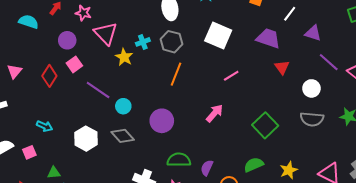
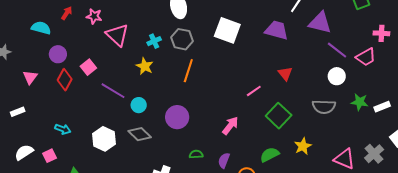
purple triangle: (313, 33) -> (320, 23), size x1.4
purple circle: (67, 40) -> (58, 54), moved
yellow star: (124, 57) -> (145, 66), moved
red triangle: (282, 67) -> (285, 74), moved
pink line: (231, 76) -> (254, 91), moved
white circle: (311, 88) -> (337, 76), moved
pink arrow: (215, 113) -> (230, 126), moved
green semicircle: (179, 160) -> (196, 154), size x0.6
yellow star: (289, 170) -> (303, 146), moved

